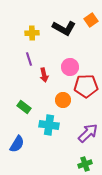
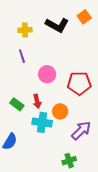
pink circle: (70, 67) -> (47, 74), moved
red arrow: (44, 75) -> (37, 101), moved
orange circle: (63, 100) -> (60, 111), moved
green cross: (85, 164) -> (69, 161), moved

